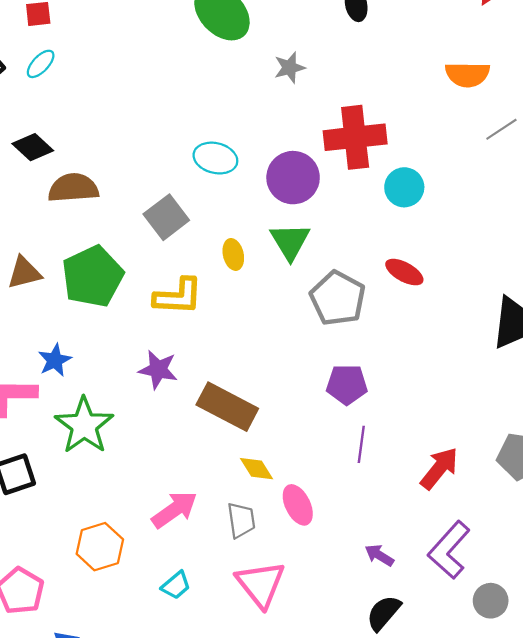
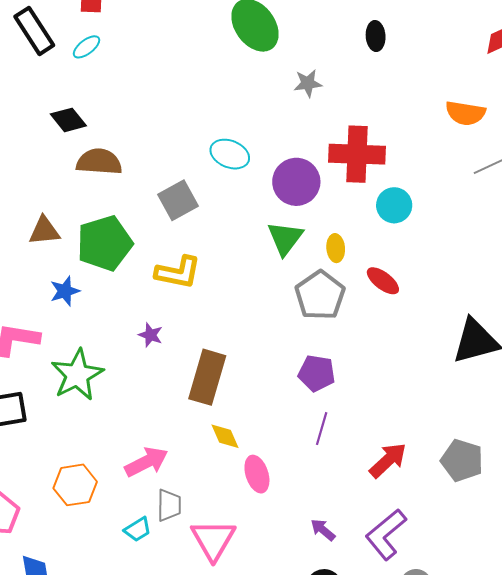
yellow ellipse: (233, 254) -> (336, 248), moved
blue star: (55, 360) -> (65, 291), moved
purple star: (158, 370) -> (151, 335), size x0.7
brown rectangle: (227, 407) -> (207, 377), turned 70
gray trapezoid: (241, 520) -> (169, 505), moved

